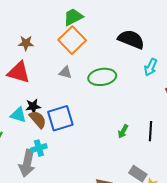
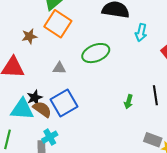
brown star: (26, 43) -> (29, 36), moved
gray triangle: (65, 72) -> (59, 68), moved
cyan triangle: (18, 115) -> (22, 109), size x1.4

